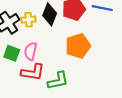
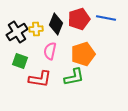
pink semicircle: (31, 51) -> (50, 51), moved
green L-shape: (58, 81) -> (74, 77), moved

